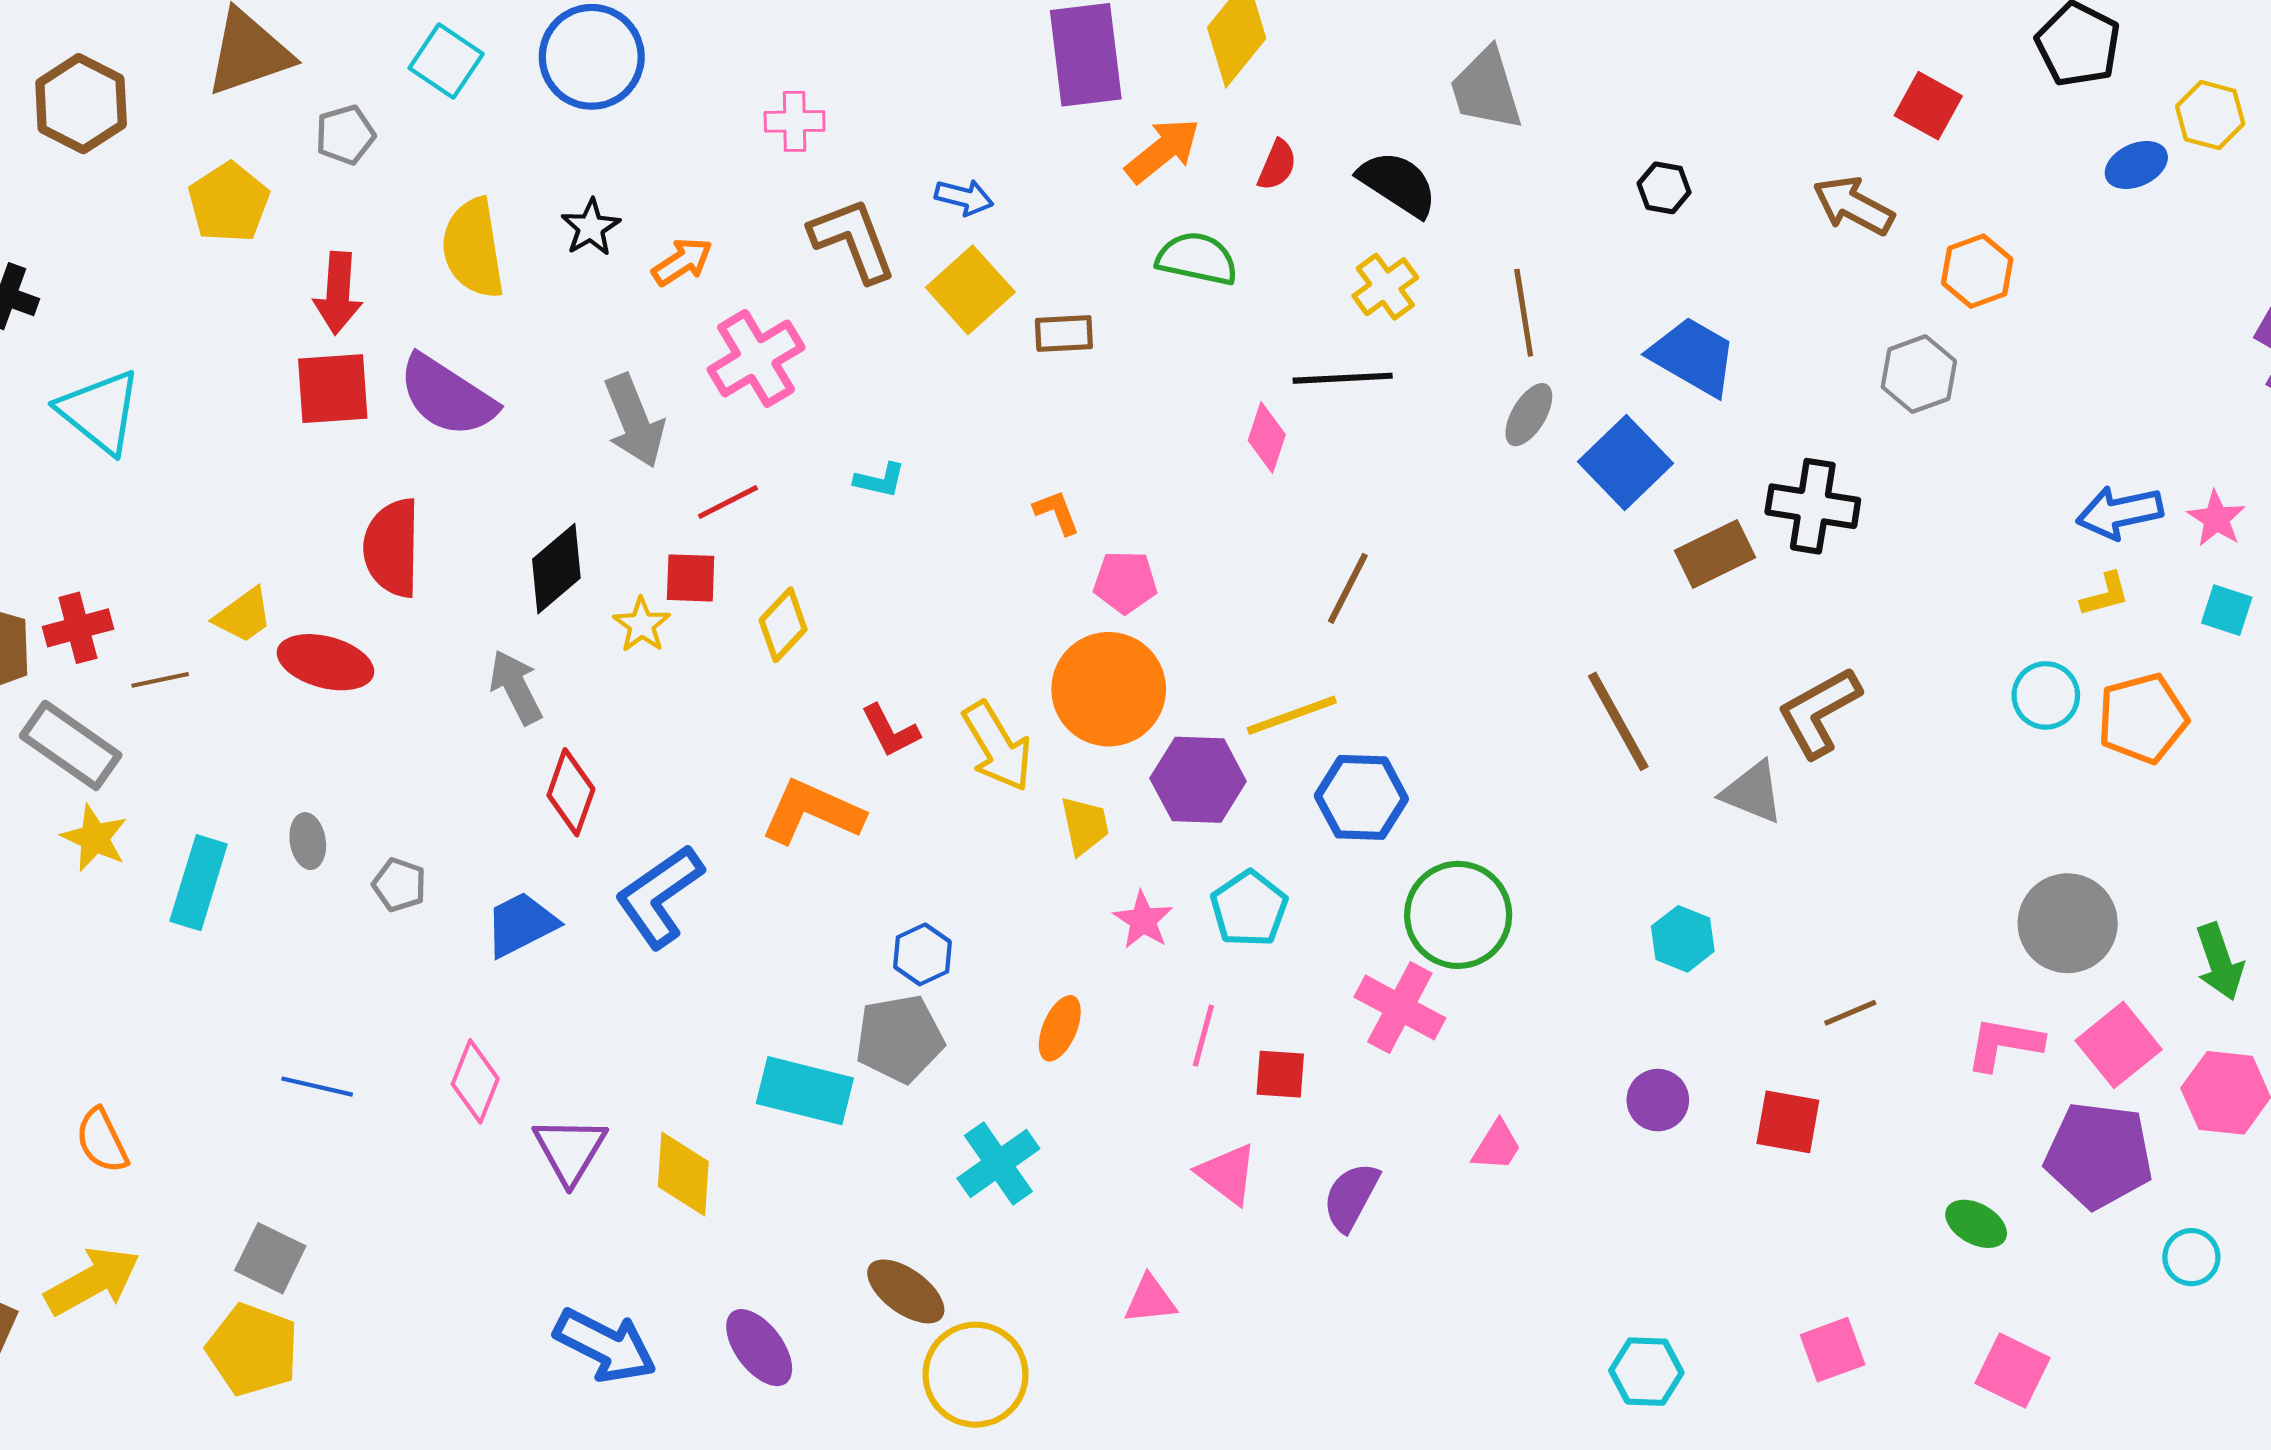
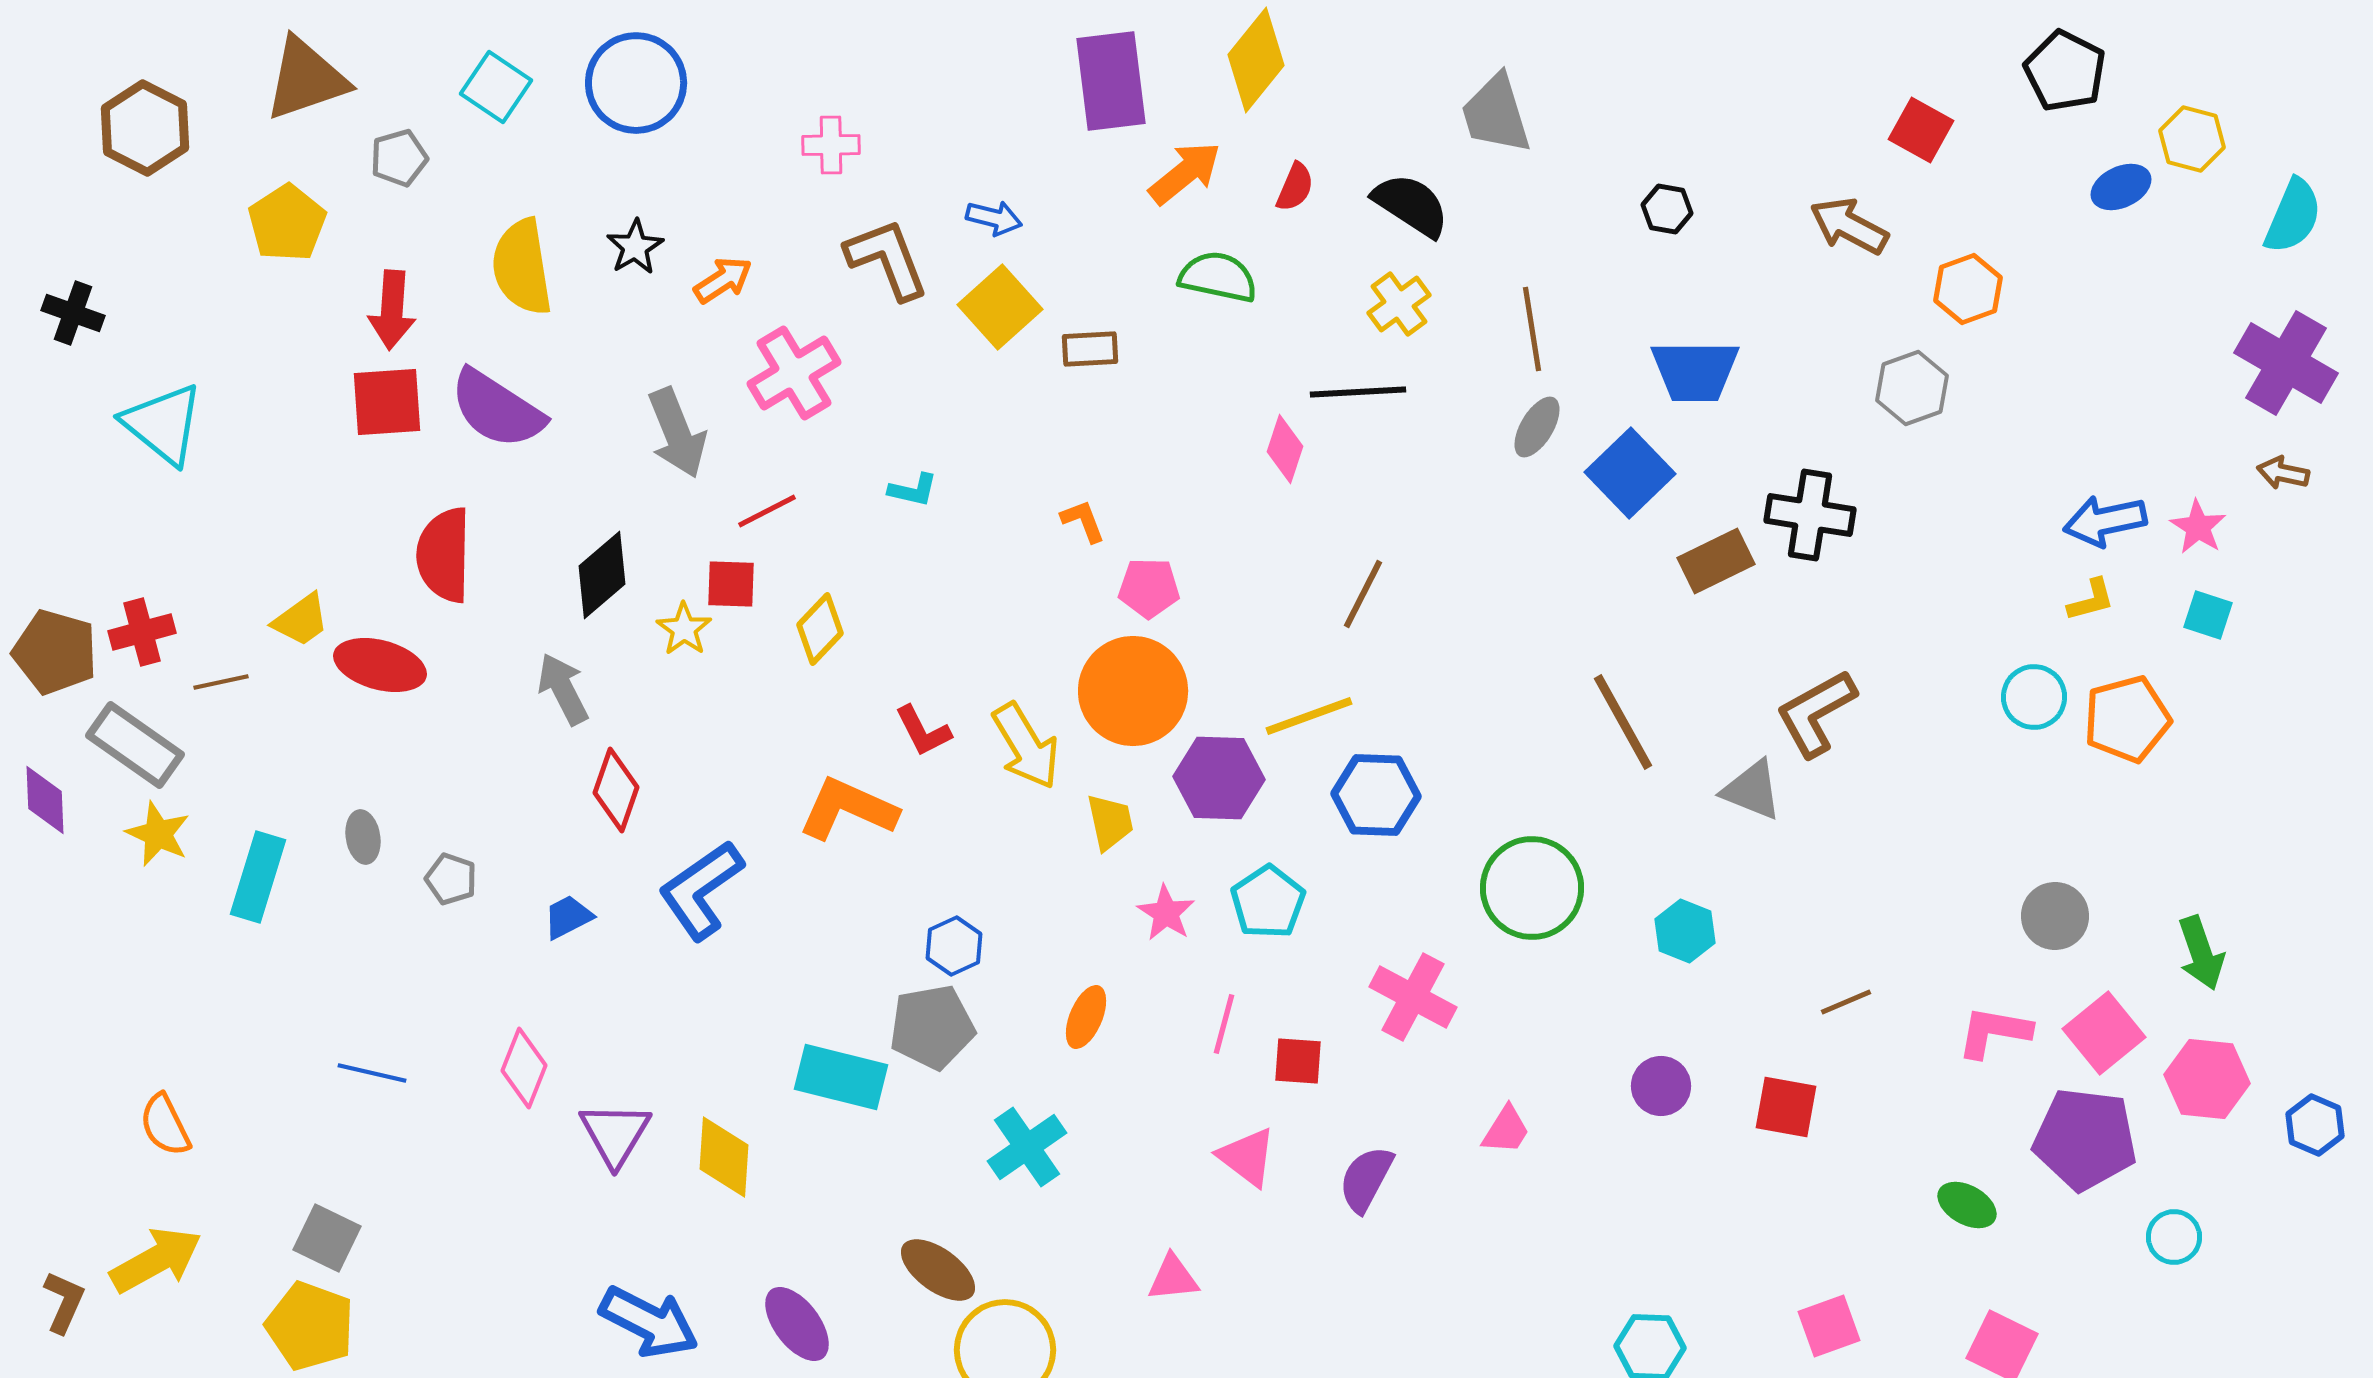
blue trapezoid: (1693, 356) -> (1695, 371), turned 150
green circle: (1458, 915) -> (1532, 888), moved
gray circle: (2068, 923) -> (2055, 916), size x0.7
blue trapezoid: (521, 924) -> (568, 917), size x0.7

